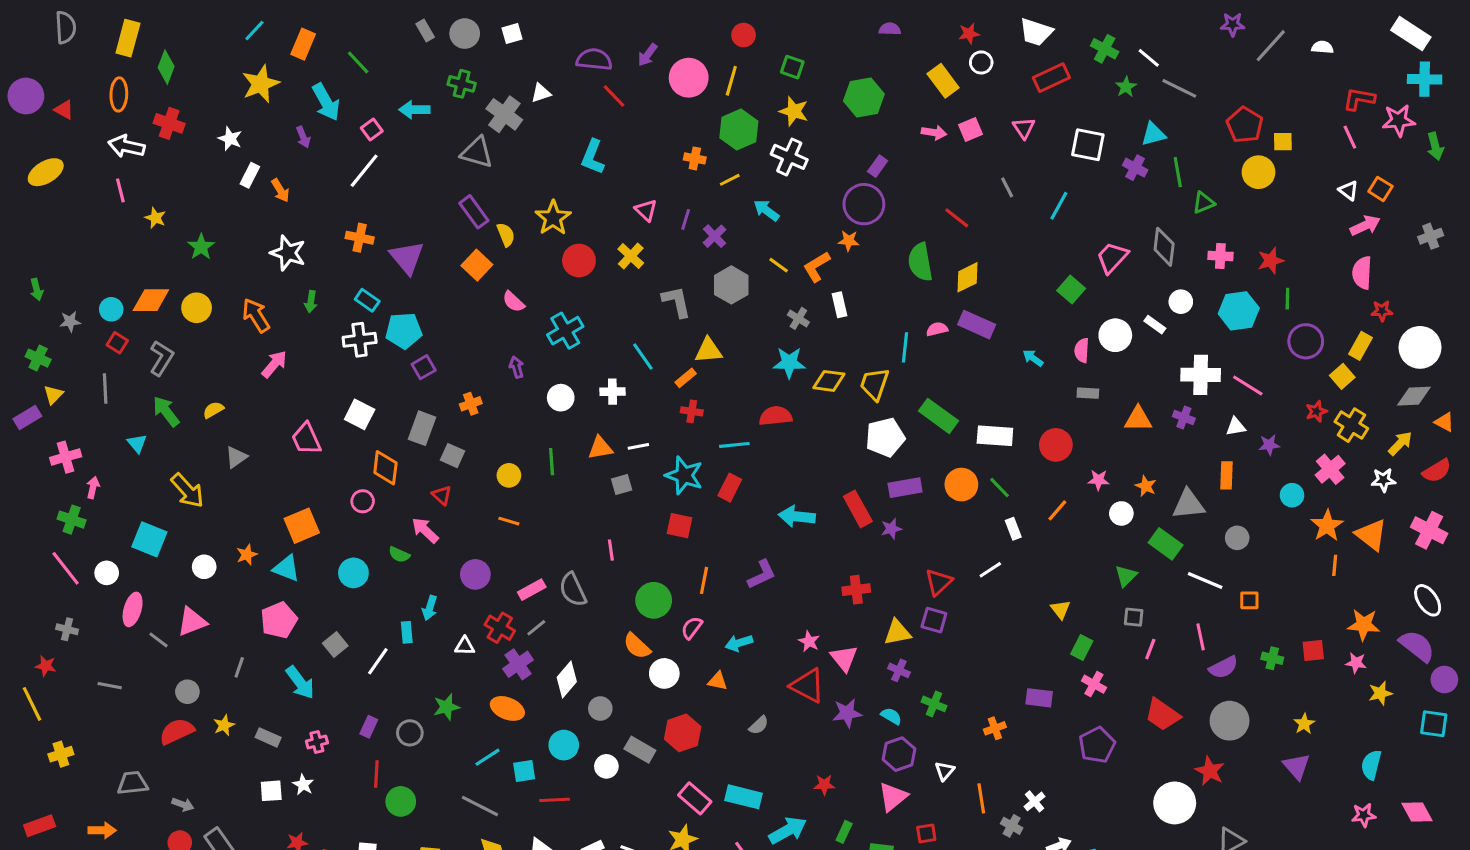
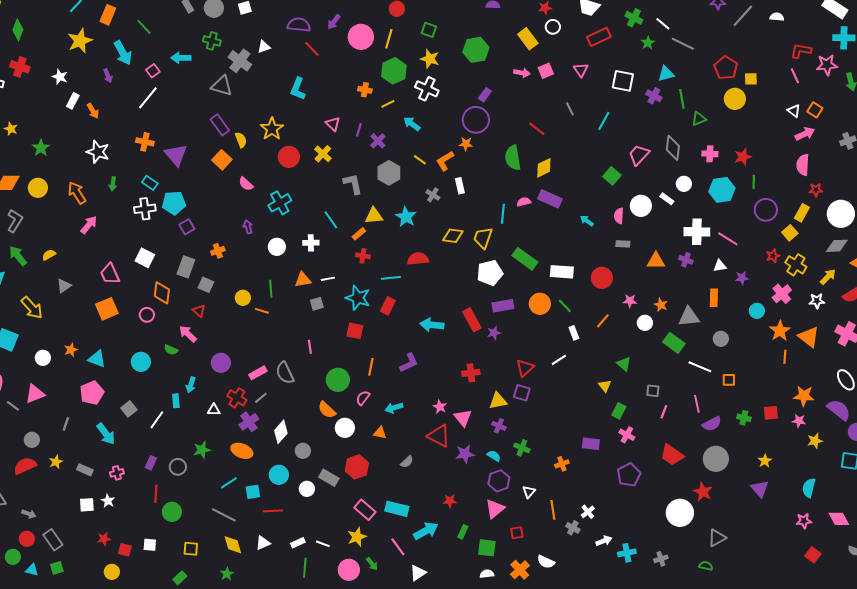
cyan star: (789, 363) -> (406, 217), moved, turned 30
orange line: (509, 521) -> (262, 311), moved
orange square: (302, 526) -> (107, 309), moved
green triangle: (1126, 576) -> (624, 364), moved, turned -35

